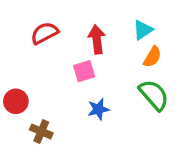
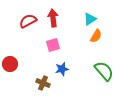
red arrow: (97, 39) -> (53, 18), moved
green semicircle: (154, 95) -> (104, 71), moved
brown cross: (41, 131) -> (43, 83), moved

